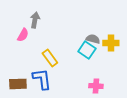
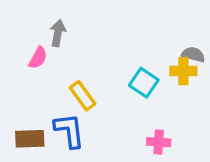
gray semicircle: (93, 39) -> (193, 55), moved

